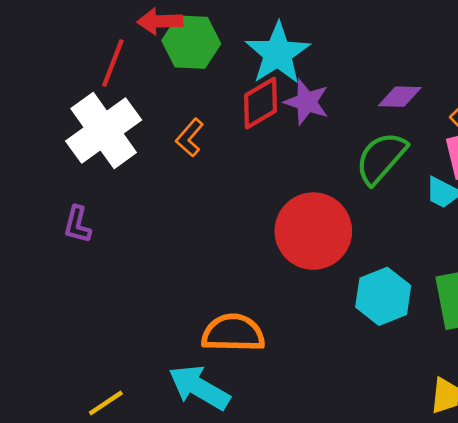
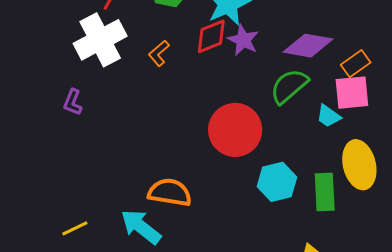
purple diamond: (400, 97) -> (308, 46), size x1.6

